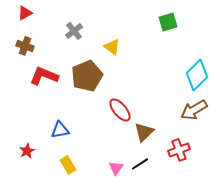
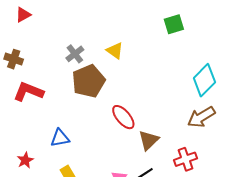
gray cross: (74, 31) -> (75, 54), moved
brown cross: (25, 46) -> (14, 59), moved
red L-shape: (44, 76) -> (28, 92), moved

